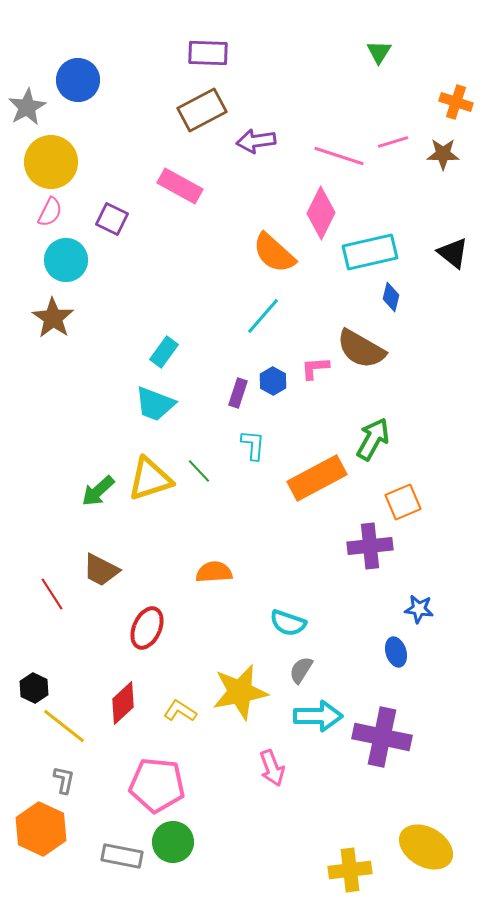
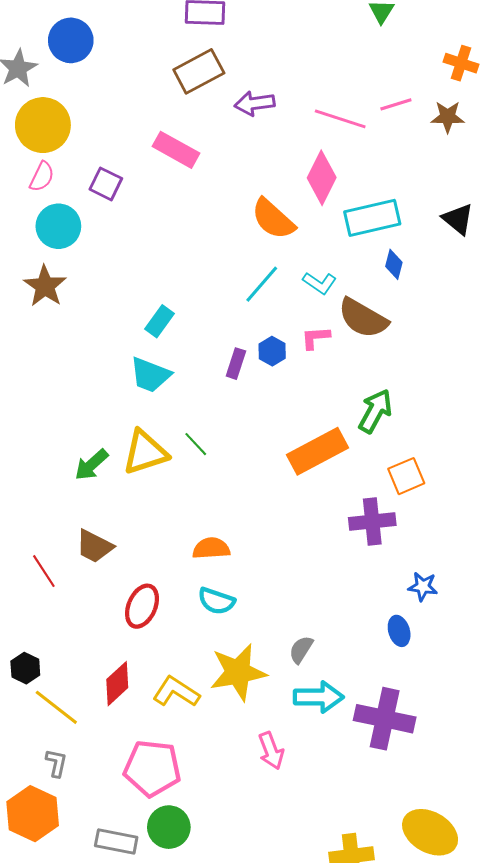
cyan L-shape: (253, 445) -> (320, 283), moved, turned 120
cyan semicircle: (288, 623) -> (216, 601), moved
yellow L-shape: (180, 711) -> (176, 692), size x1.4

